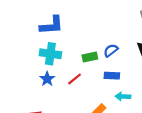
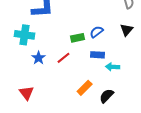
cyan cross: (50, 54) -> (25, 35), moved
cyan arrow: (123, 97) -> (113, 67), moved

